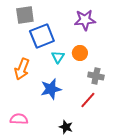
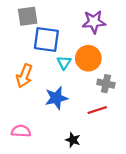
blue square: (42, 36) -> (46, 39), turned 30
orange circle: (80, 53) -> (88, 58), size x1.5
red line: (88, 100) -> (97, 110), turned 30

